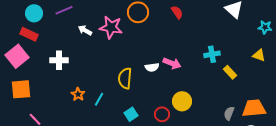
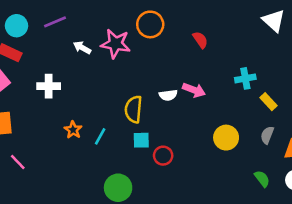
red semicircle: (177, 12) -> (200, 40), moved
yellow circle: (182, 101) -> (226, 138), moved
gray semicircle: (229, 113) -> (267, 135), moved
cyan square: (131, 114) -> (141, 140), moved, turned 32
red circle: (162, 114) -> (163, 156), moved

